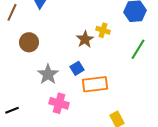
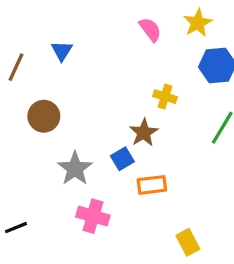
brown star: (85, 39) -> (144, 133), moved
orange rectangle: (95, 84) -> (152, 185), size x0.7

